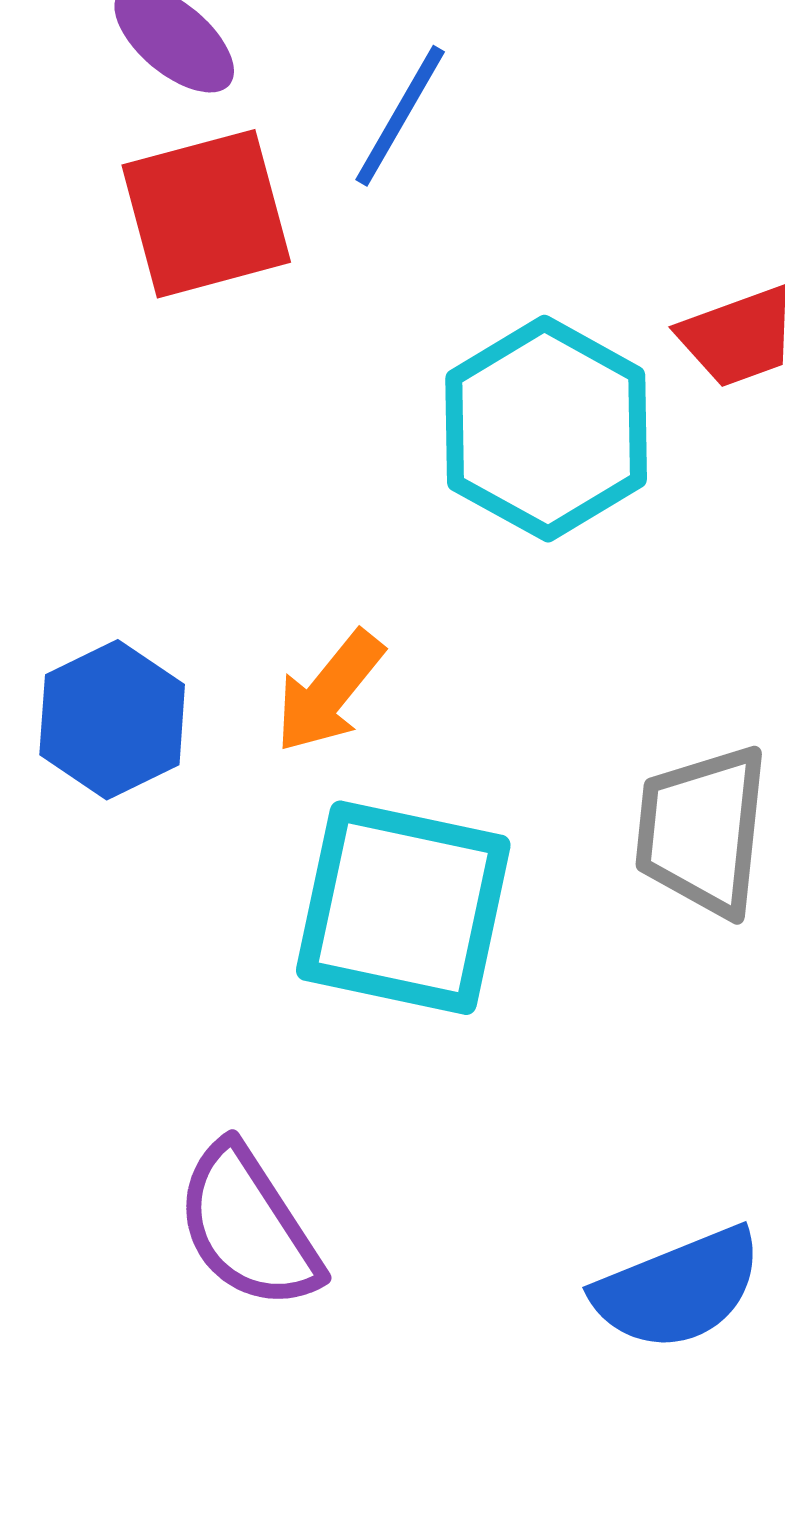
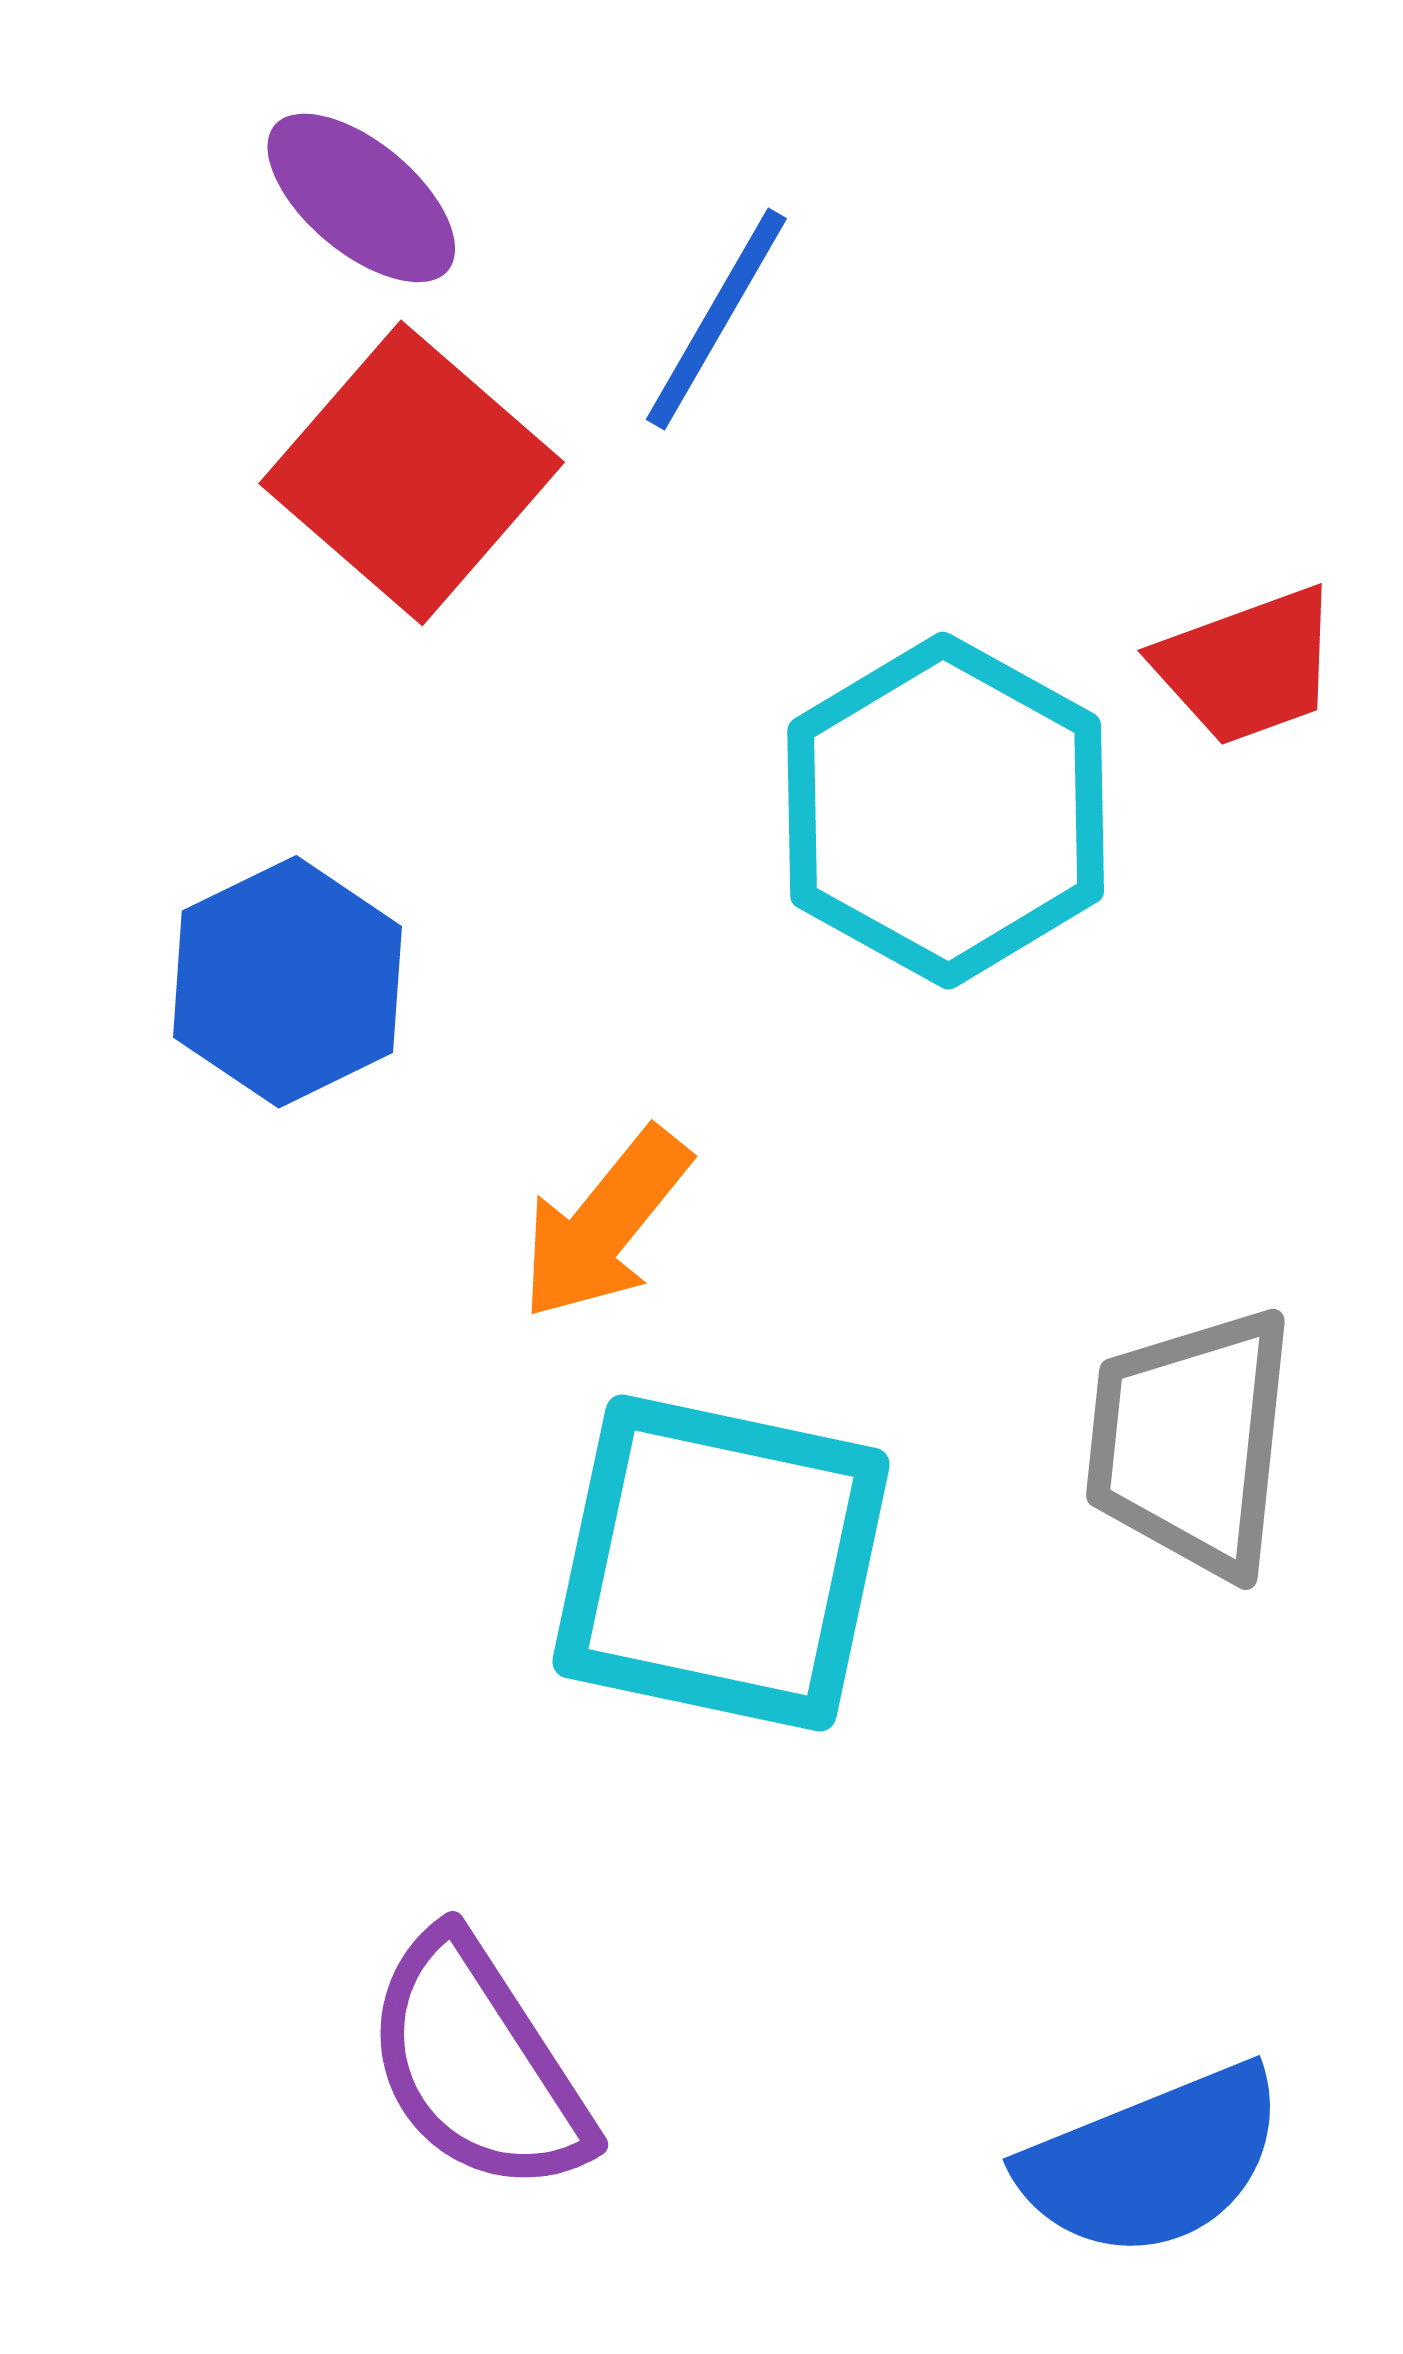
red square: (206, 214) -> (412, 473), turned -34
blue hexagon: (112, 720) -> (287, 982), moved

